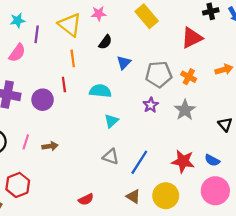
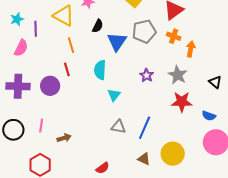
blue triangle: (124, 63) -> (117, 42), size x1.5
orange arrow: (224, 70) -> (191, 49), moved, turned -56
gray pentagon: (159, 74) -> (144, 31), moved
orange cross: (189, 77) -> (174, 36), moved
cyan semicircle: (100, 91) -> (100, 70), turned -84
brown arrow: (50, 146) -> (64, 138), moved
red star: (183, 161) -> (182, 102), moved

